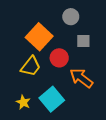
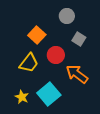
orange square: (39, 37) -> (37, 35), size x0.7
gray square: (83, 41) -> (79, 39), turned 32

